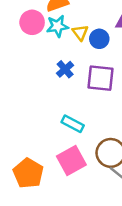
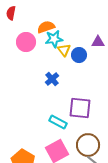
cyan star: (57, 26) -> (54, 39), moved
purple square: (101, 78) -> (80, 108), moved

